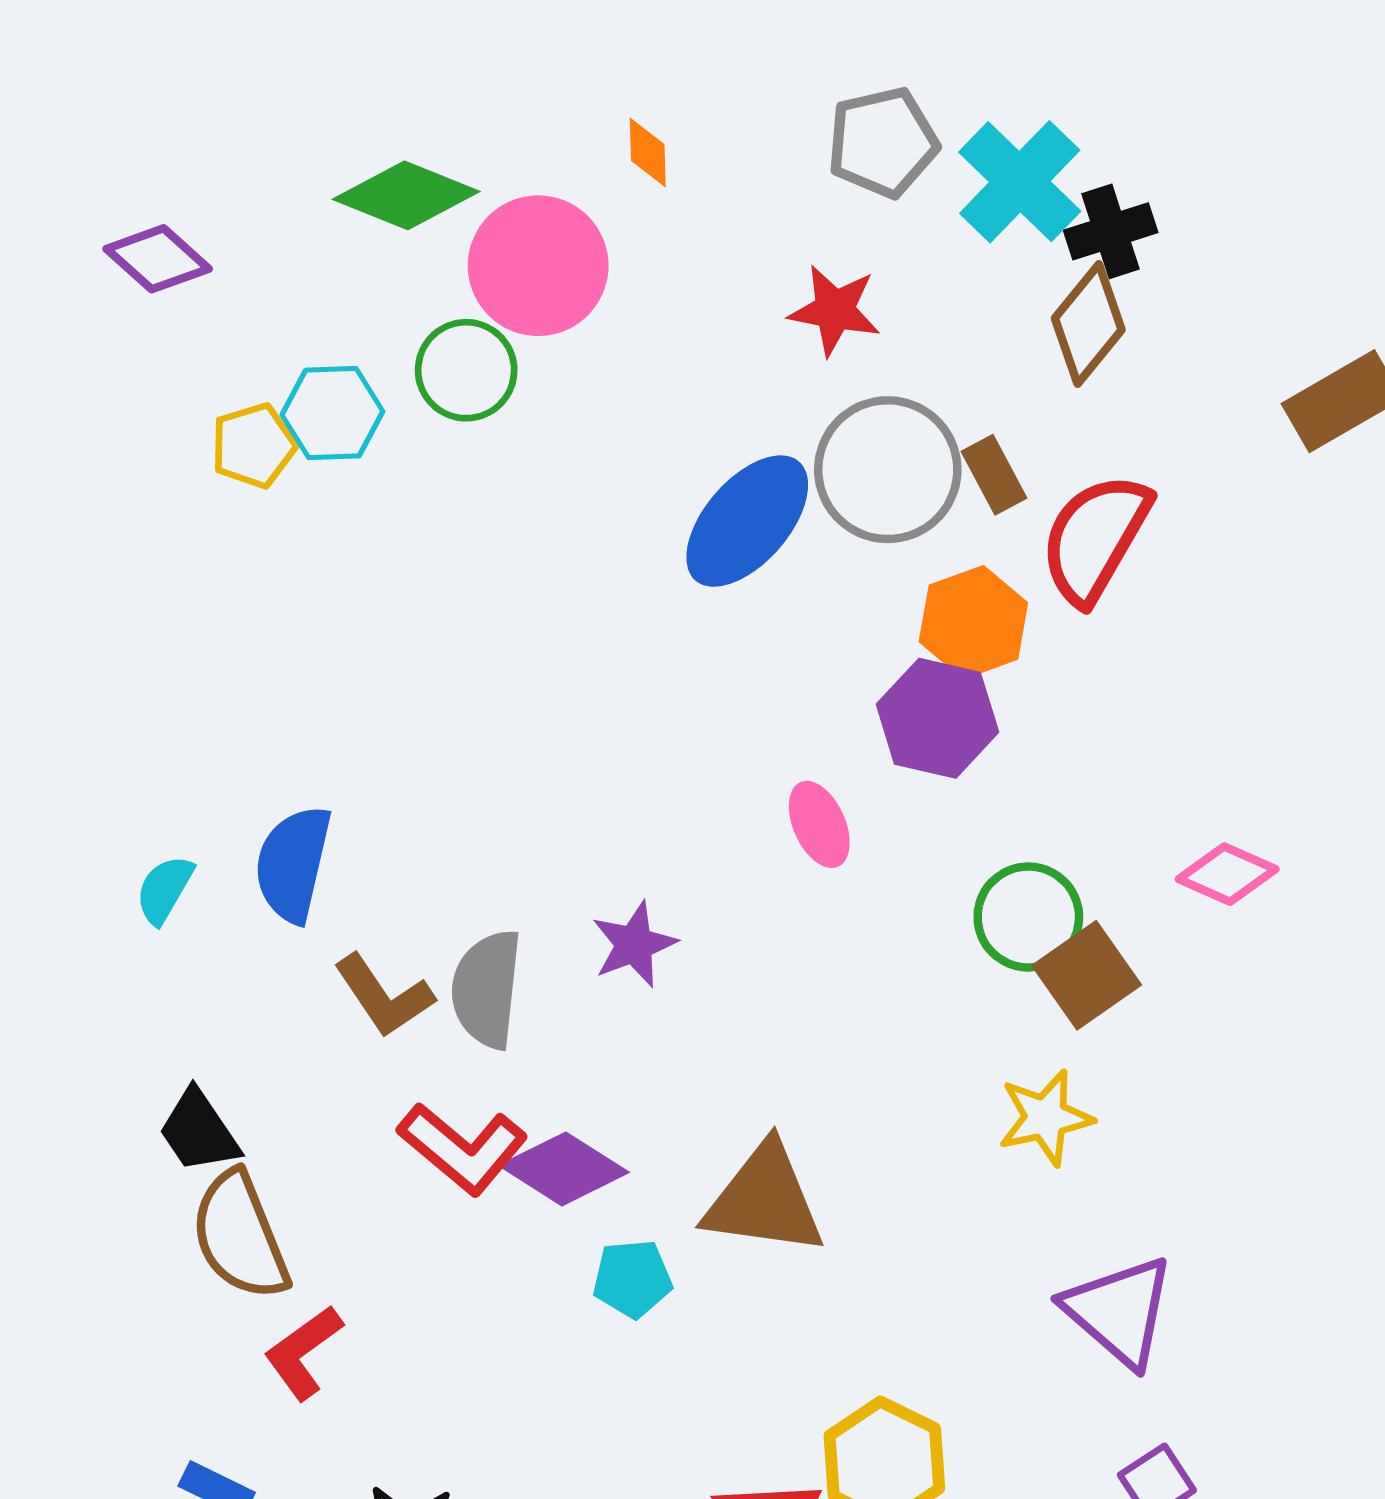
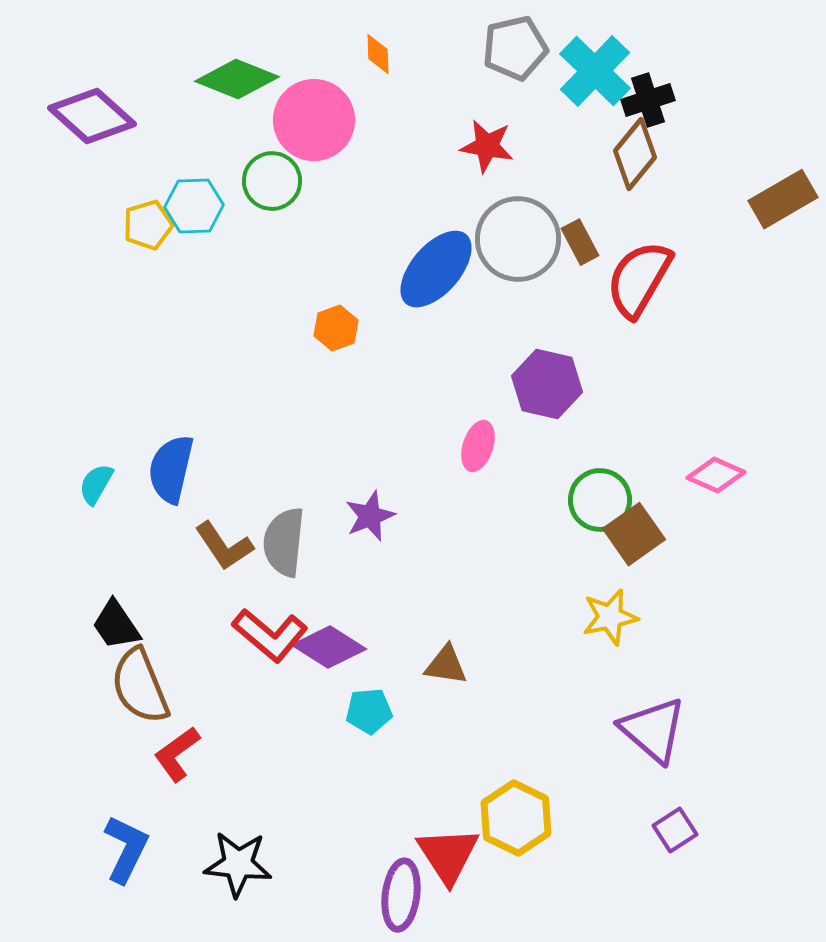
purple diamond: (158, 259) -> (92, 116), size x1.4
orange hexagon: (973, 622) -> (336, 328), moved, size x0.7
pink ellipse: (819, 824) -> (478, 446), turned 42
brown triangle: (764, 1200) -> (446, 665), size x0.6

